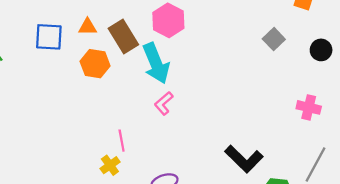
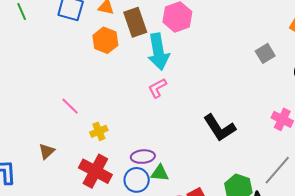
pink line: (122, 141) -> (70, 106), moved, turned -48
black L-shape: (244, 159) -> (220, 128), moved

